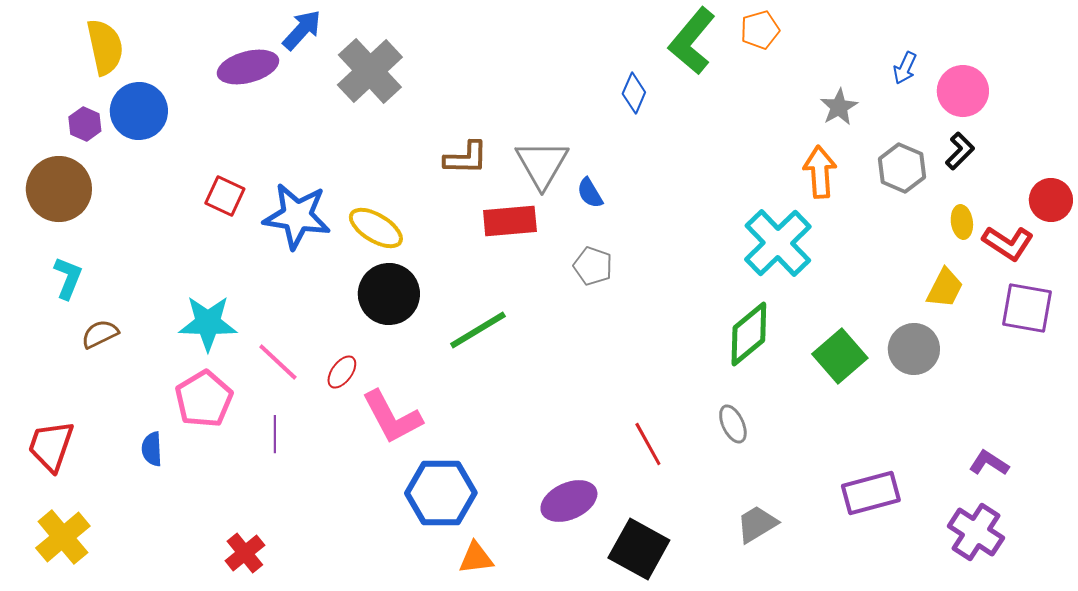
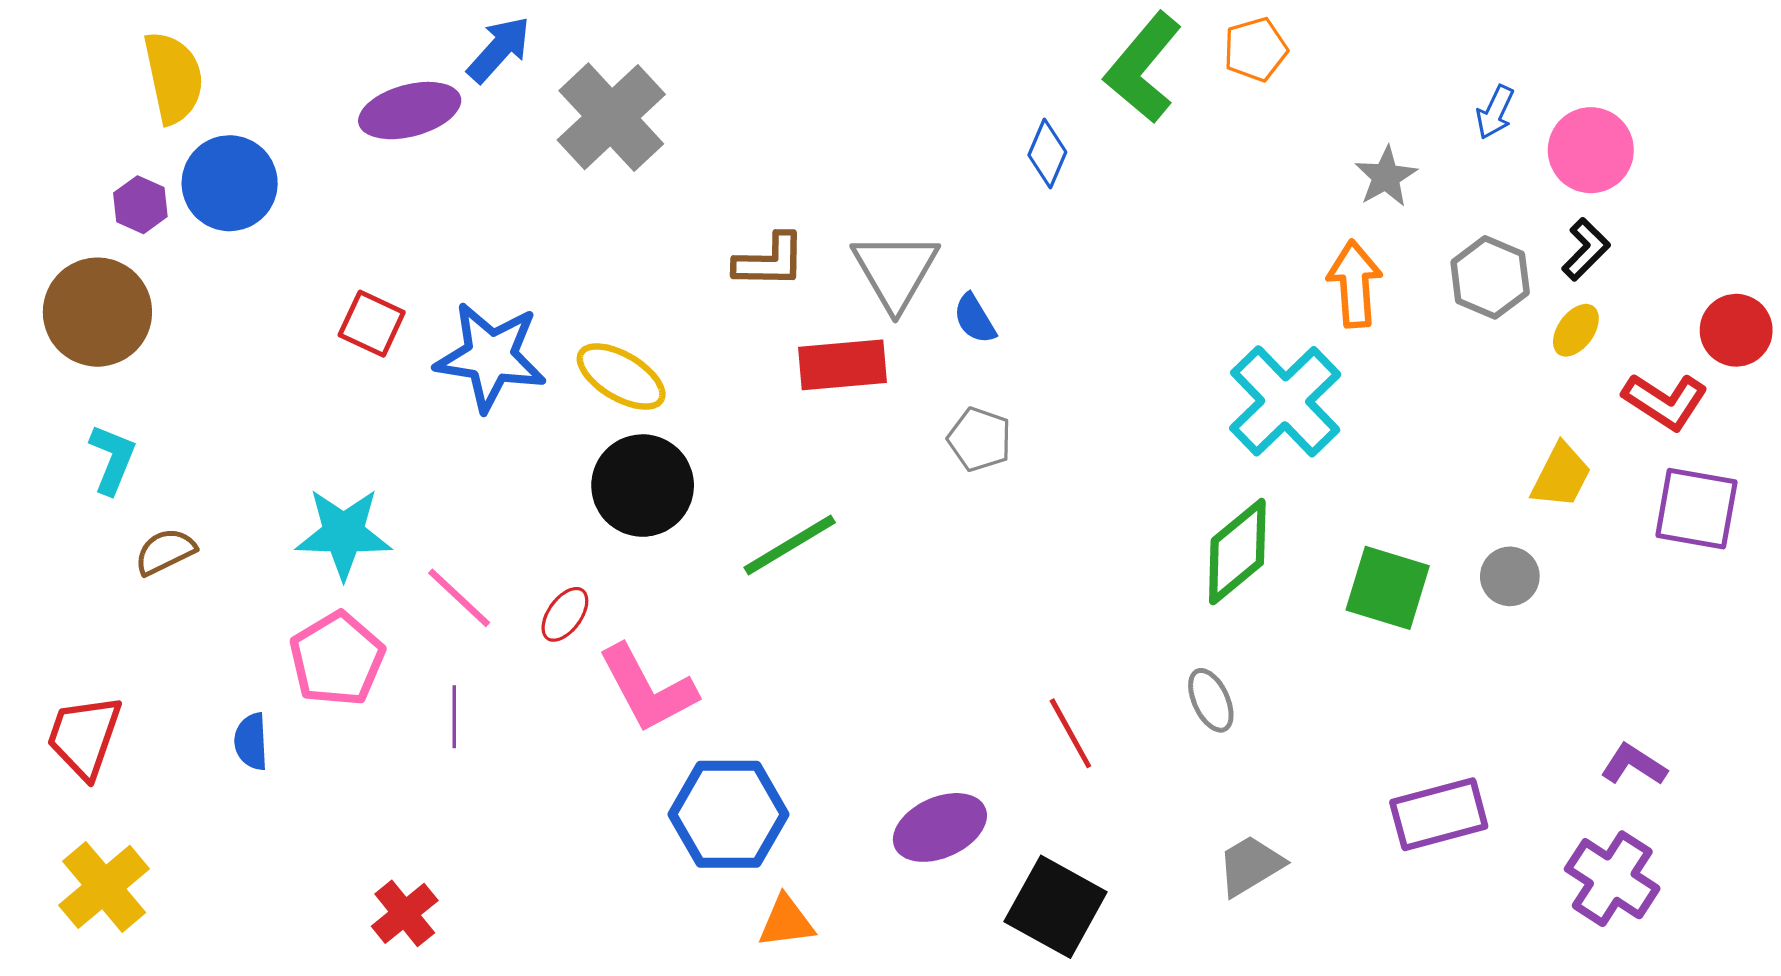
yellow ellipse: (962, 222) -> (1576, 330), moved, turned 44
gray circle: (914, 349) -> (1510, 576), size x0.7
green square: (840, 356) -> (1388, 588), turned -32

